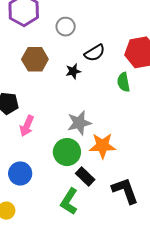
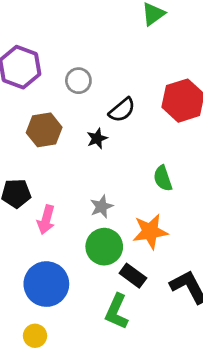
green semicircle: (123, 82) -> (163, 178), moved
gray star: (79, 123) -> (102, 207), moved, size x0.7
blue circle: (20, 173) -> (46, 284), size x1.4

